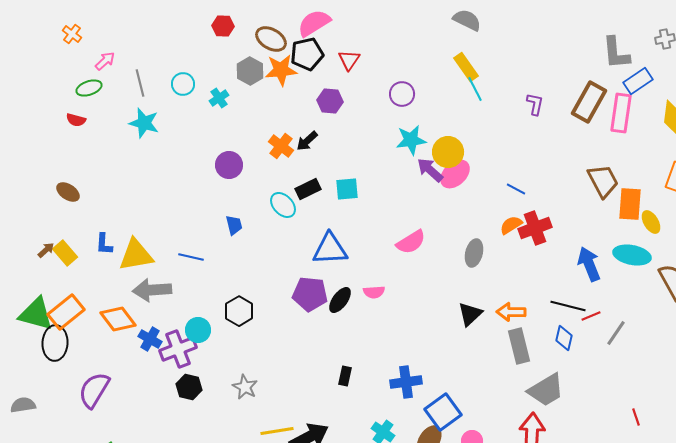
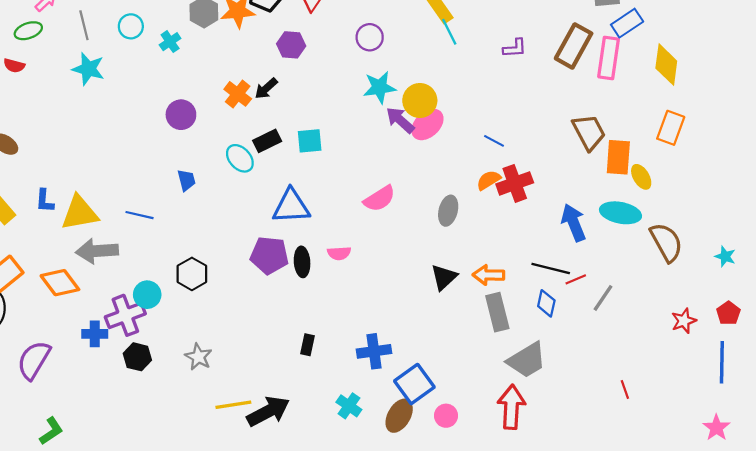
purple L-shape: (535, 104) -> (515, 48), turned 75
black ellipse: (340, 300) -> (302, 262), turned -40
blue cross: (150, 339) -> (95, 334), moved, turned -30

